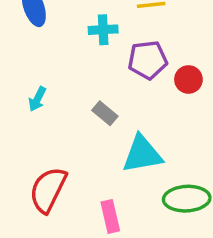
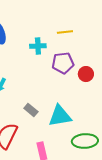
gray rectangle: (105, 113) -> (31, 110), moved

